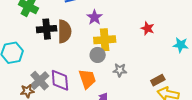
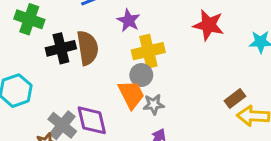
red star: (148, 28) -> (209, 25), size x1.5
gray star: (120, 70) -> (154, 104), moved
orange trapezoid: (87, 79) -> (131, 94), moved

